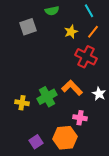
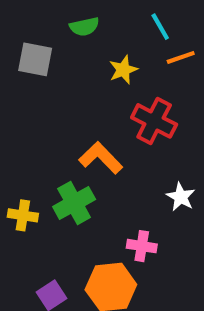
gray square: (28, 27) -> (35, 59), turned 30
orange line: (93, 32) -> (181, 57), moved, turned 32
orange L-shape: (72, 88) -> (101, 158), moved

